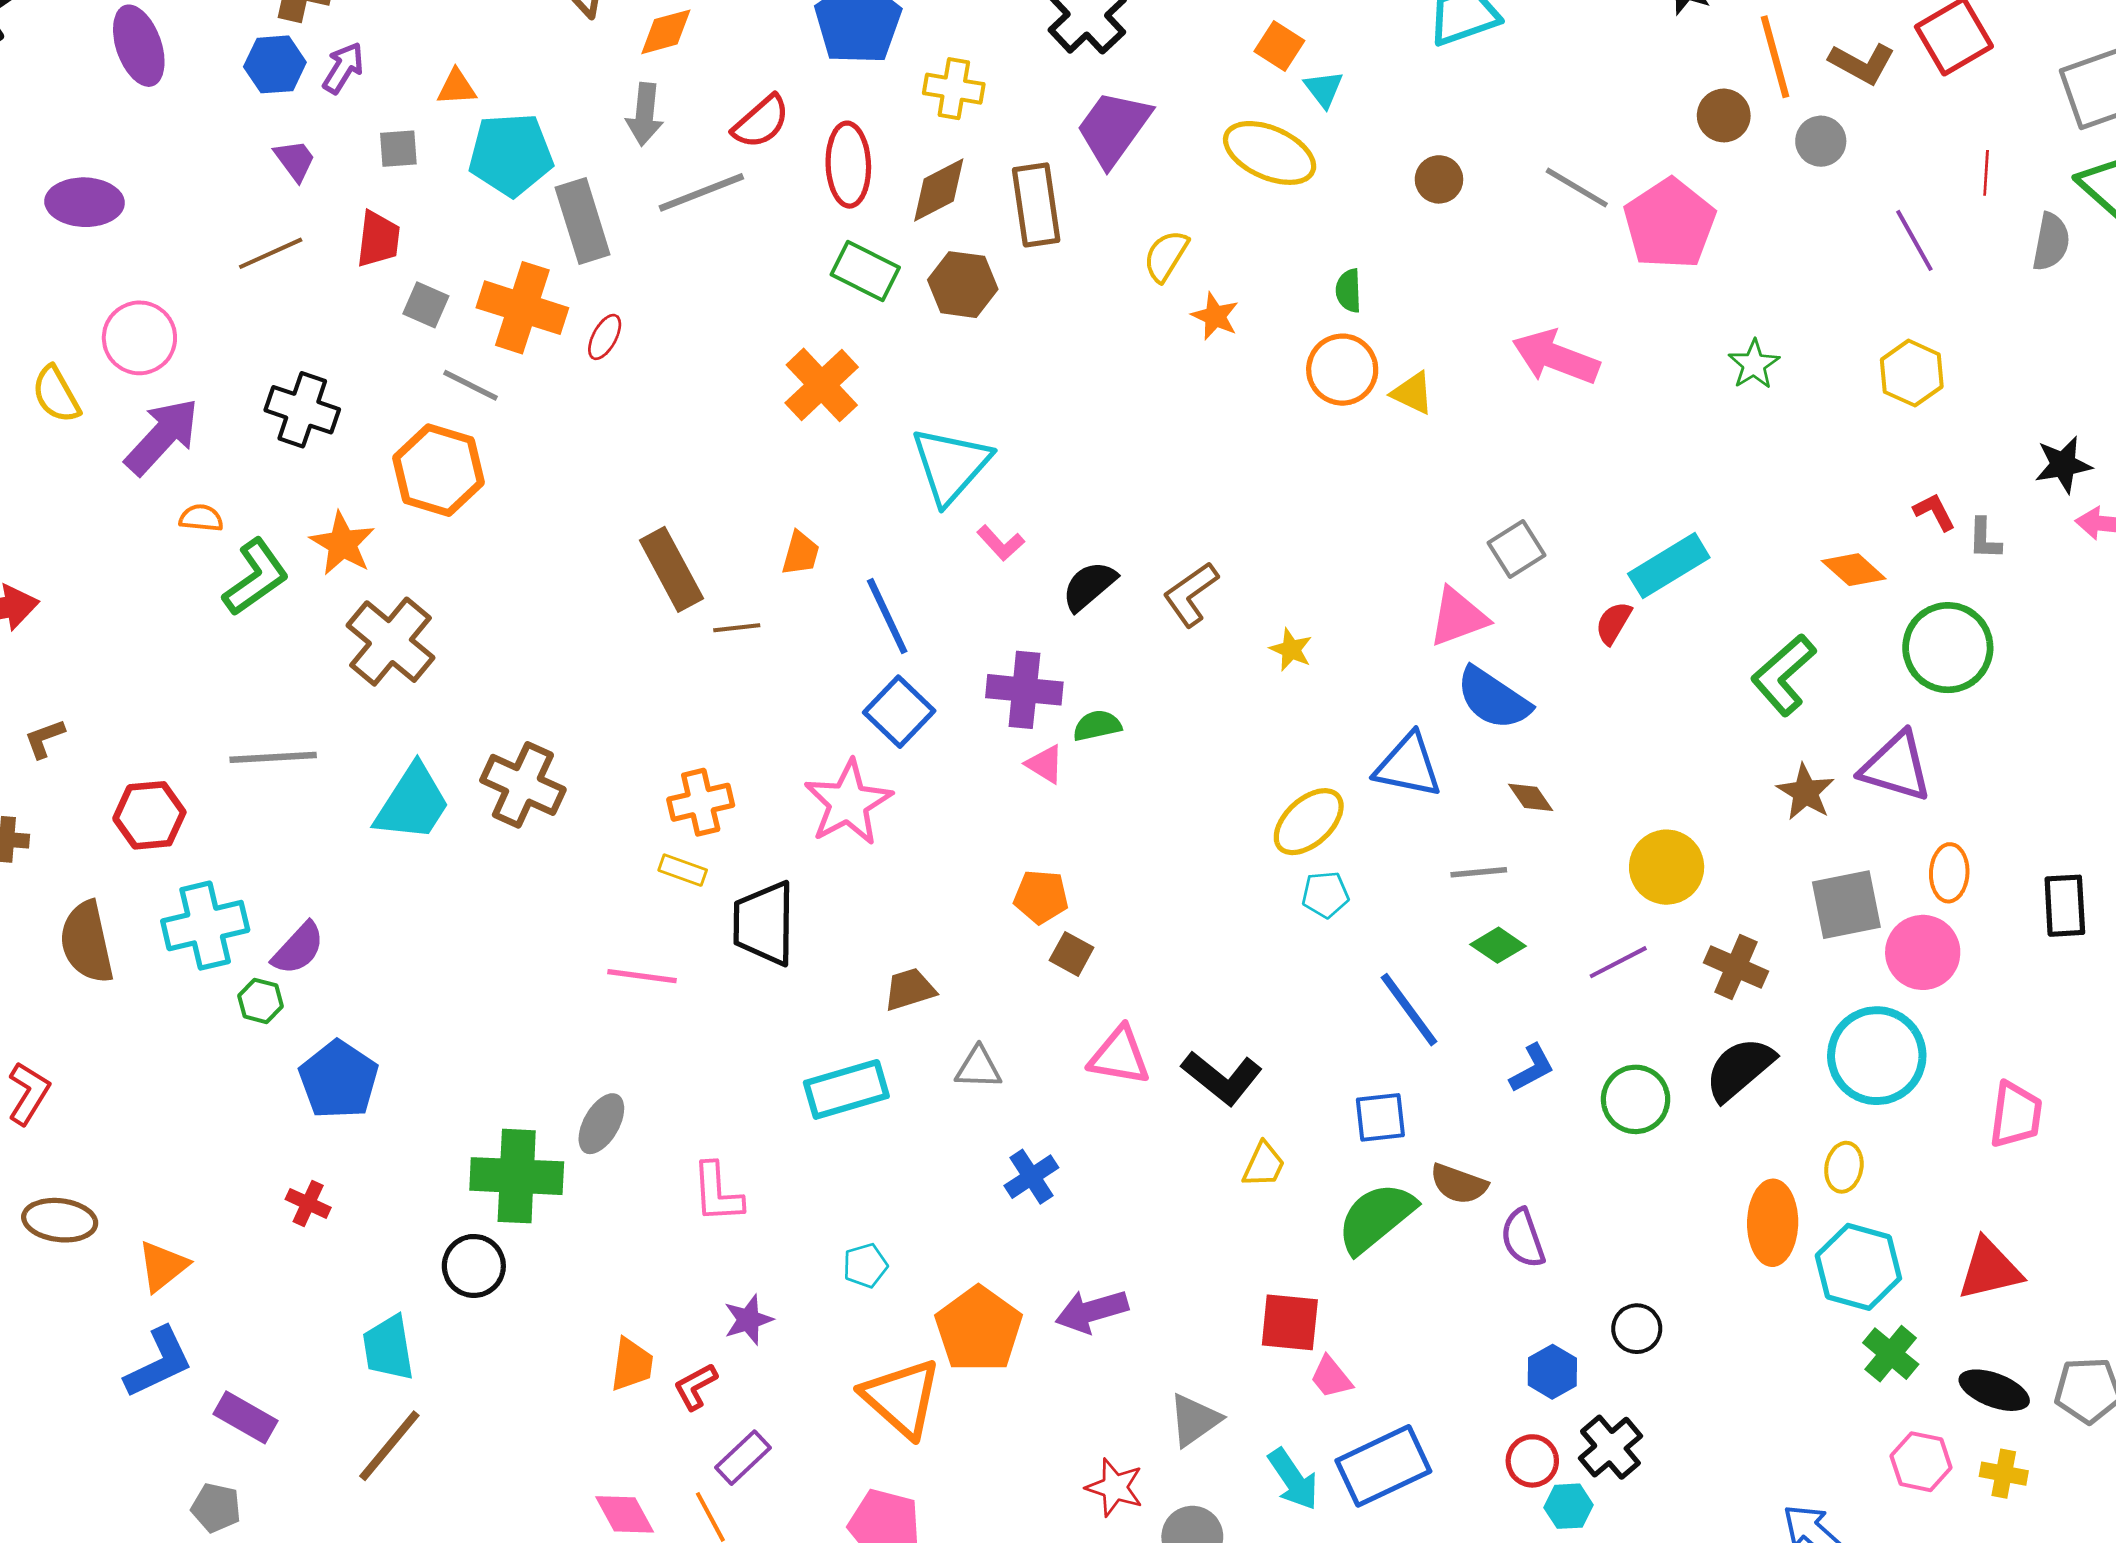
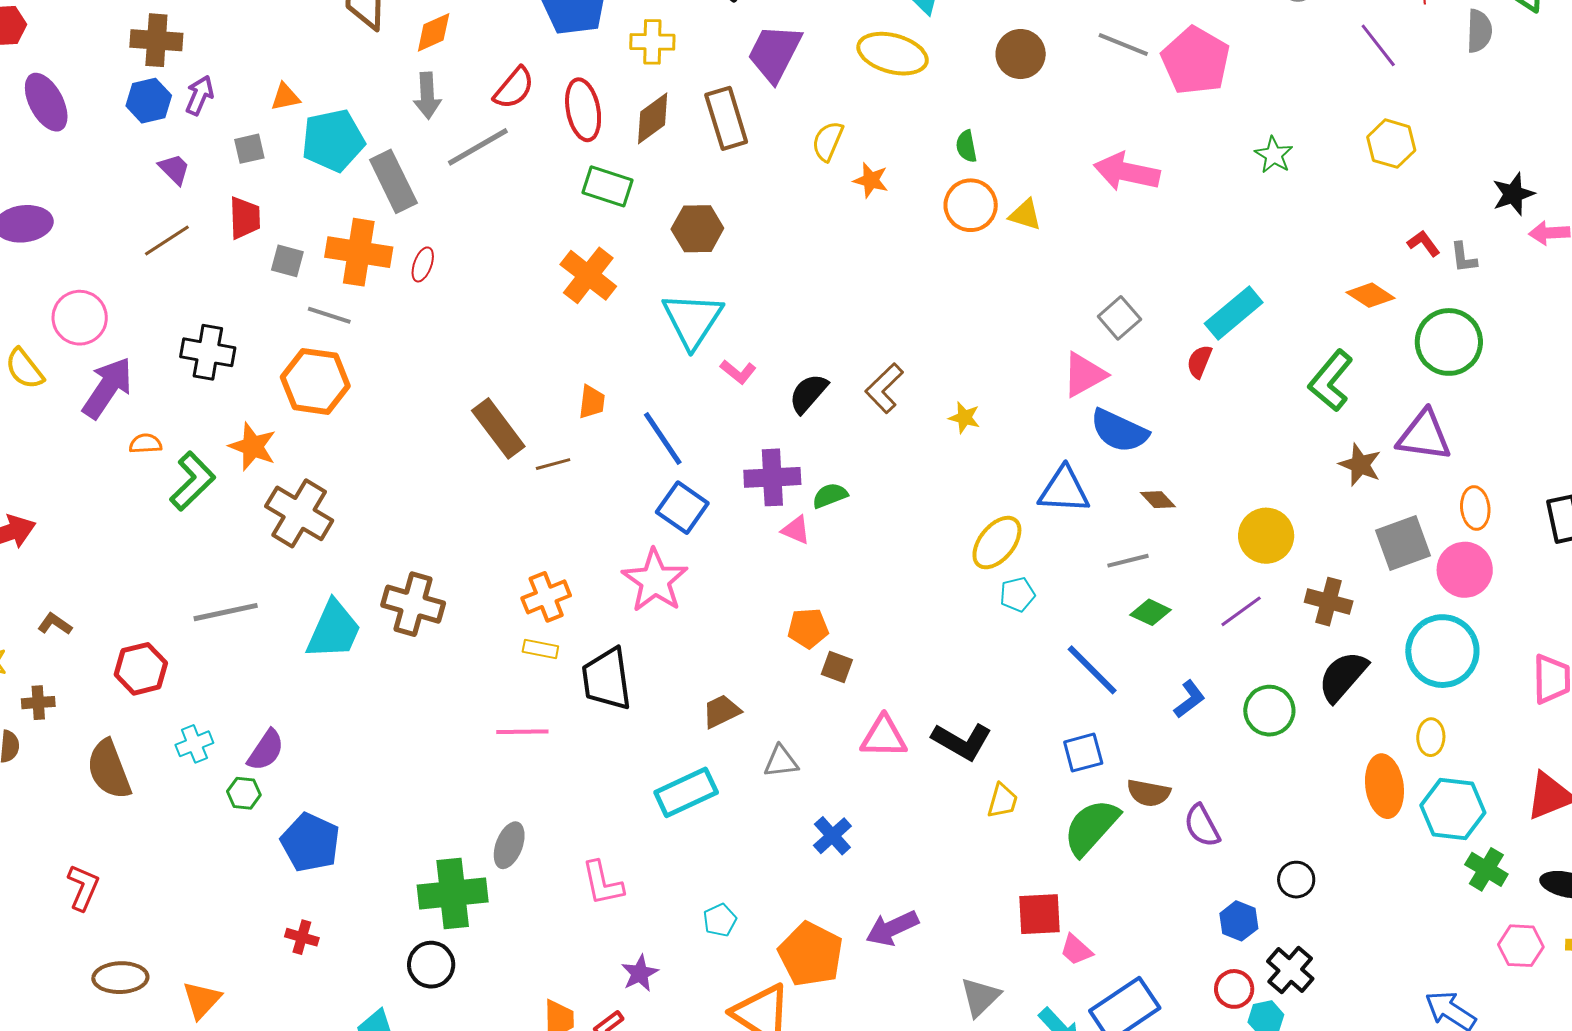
brown circle: (1439, 179) -> (1021, 54), size x1.4
brown hexagon: (963, 285) -> (697, 229), moved
brown L-shape: (44, 739) -> (55, 624), turned 64
cyan cross: (205, 926) -> (194, 744), size x0.6

